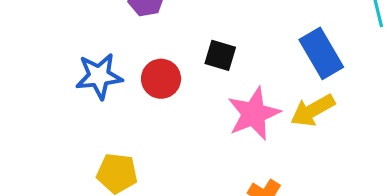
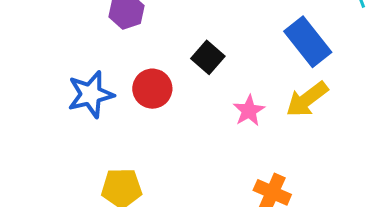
black square: (220, 55) -> (208, 57), turned 32
pink star: (254, 114) -> (249, 111), size x0.6

